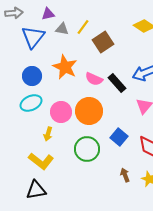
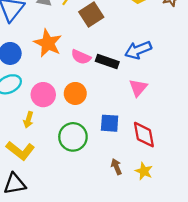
black rectangle: (117, 83) -> (107, 61), turned -30
orange circle: (89, 111) -> (75, 93), size x0.7
blue square: (119, 137) -> (110, 123), turned -36

